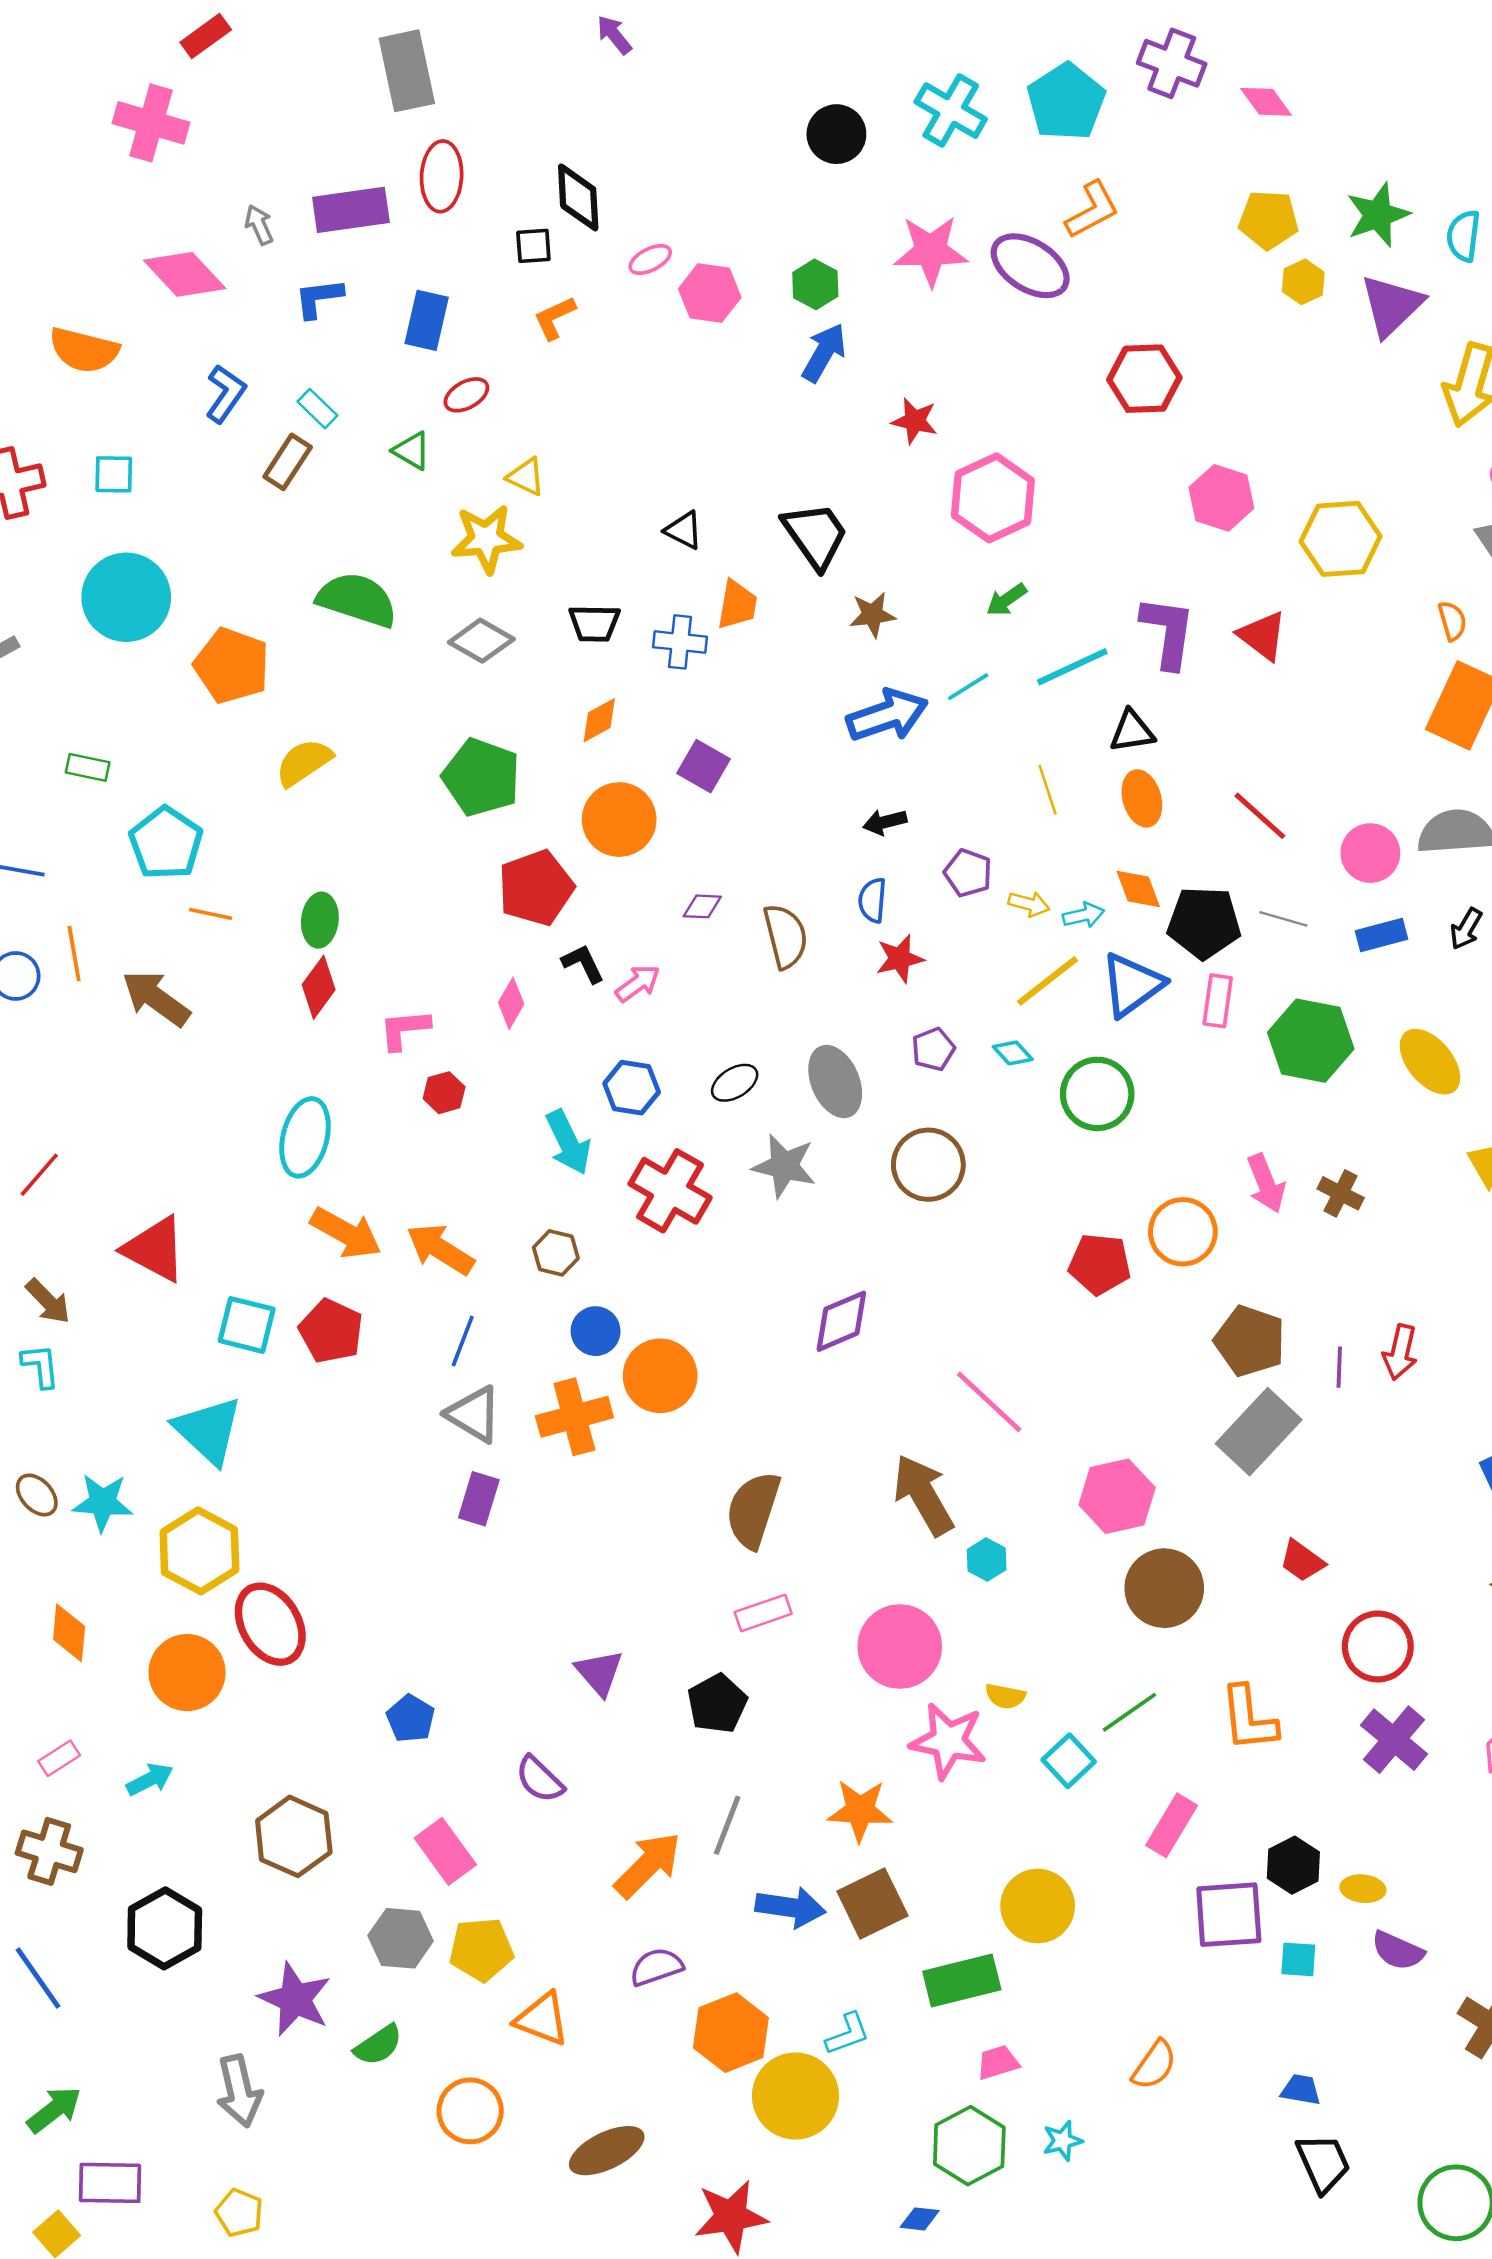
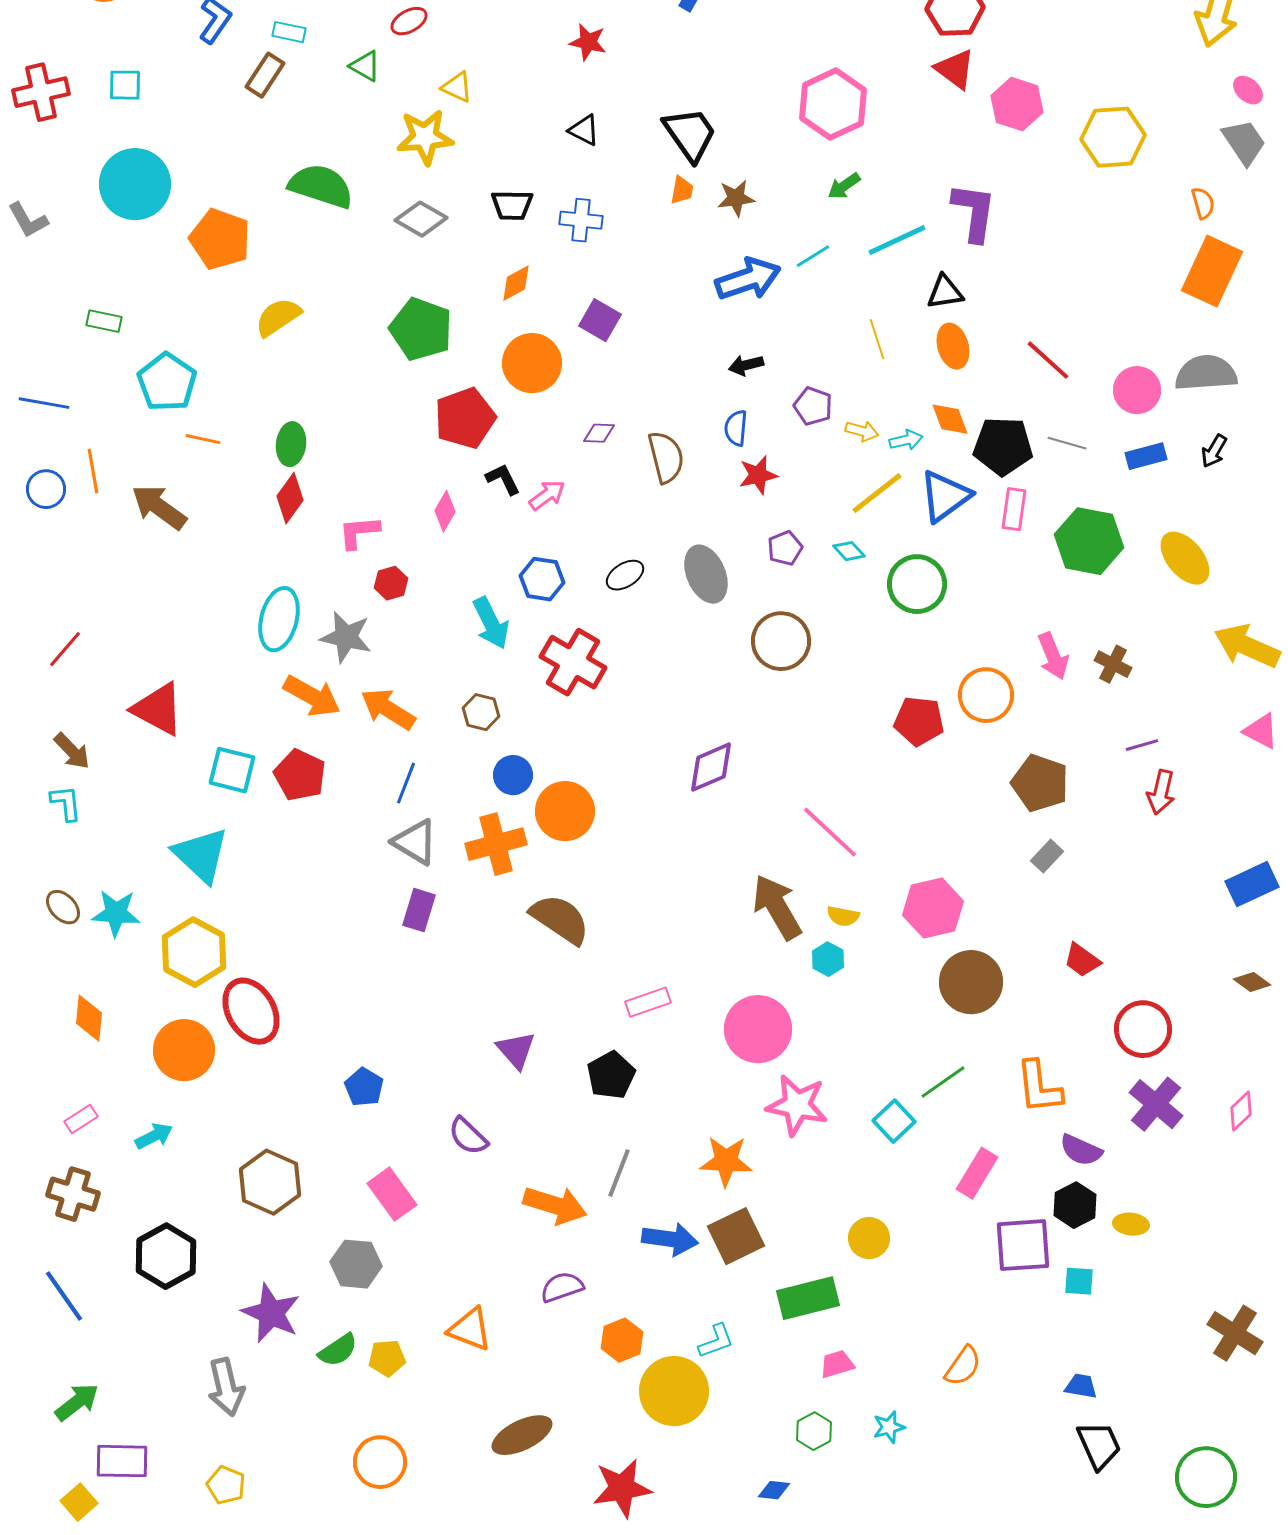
cyan rectangle: (317, 409) -> (289, 32), turned -32
red star: (915, 421) -> (588, 42), moved
orange trapezoid: (737, 605) -> (682, 190), moved, size x0.7
red triangle: (1262, 636) -> (955, 69), moved
gray star: (784, 1166) -> (346, 637), moved
purple line: (1339, 1367) -> (1142, 745), moved, turned 72
gray rectangle: (1259, 1432) -> (1047, 856), size x0.5
brown semicircle: (753, 1510) -> (560, 919), moved, turned 106
yellow semicircle: (1005, 1696) -> (843, 916), moved
orange arrow: (648, 1865) -> (555, 1205), turned 62
yellow circle: (1038, 1906) -> (869, 1238), size x0.7
yellow pentagon: (481, 1949) -> (387, 1358), moved, size x0.7
purple semicircle: (1398, 1951) -> (1081, 1150), moved
orange hexagon: (731, 2033) -> (622, 1340), size x0.7
orange circle: (470, 2111) -> (380, 1462), moved
green hexagon: (969, 2146) -> (814, 1431), size x0.6

